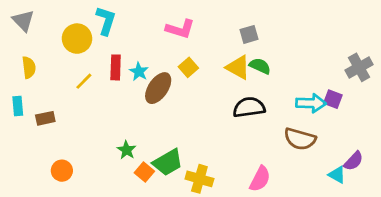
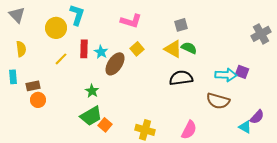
gray cross: (359, 67) -> (261, 34), moved
green star: (127, 150) -> (92, 91), moved
green trapezoid: (168, 162) -> (91, 116), moved
orange circle: (62, 171) -> (38, 100), moved

